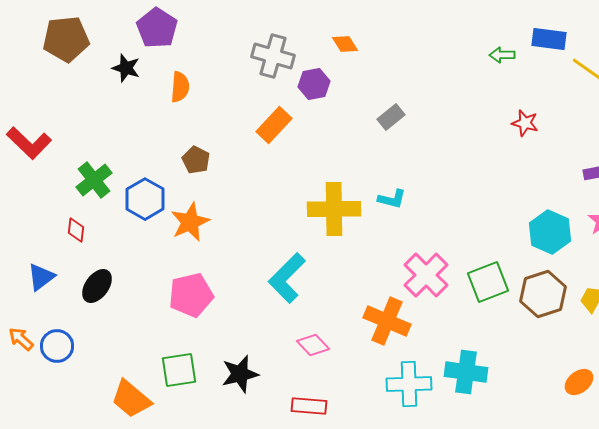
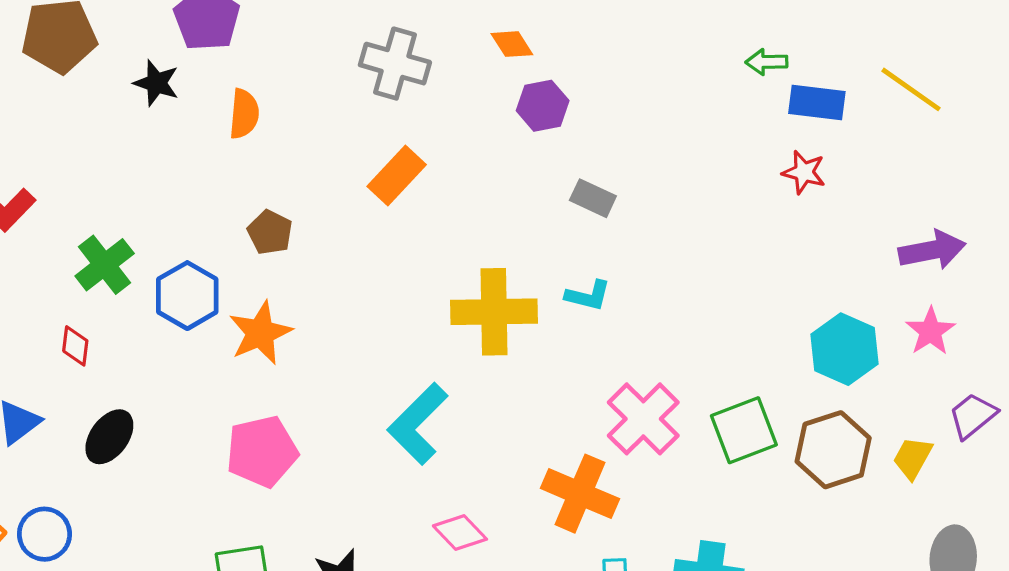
blue rectangle: (549, 39) -> (817, 102), moved
purple hexagon: (314, 84) -> (543, 106), moved
gray rectangle: (391, 117) -> (593, 198), moved, turned 64

